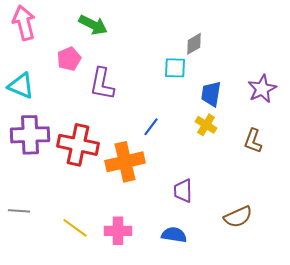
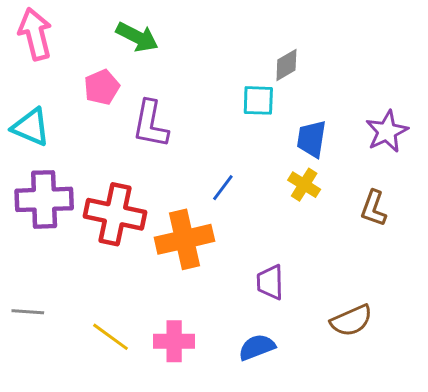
blue semicircle: (174, 235) -> (257, 347), turned -30

